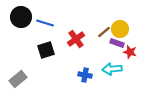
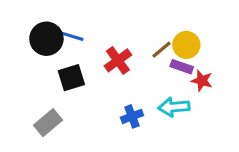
black circle: (21, 17) -> (46, 39), moved
blue cross: (85, 75) -> (132, 116), turned -32
gray rectangle: (18, 79) -> (48, 123), moved

